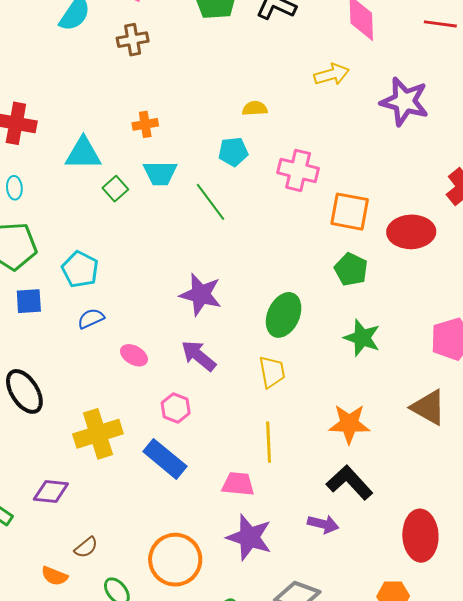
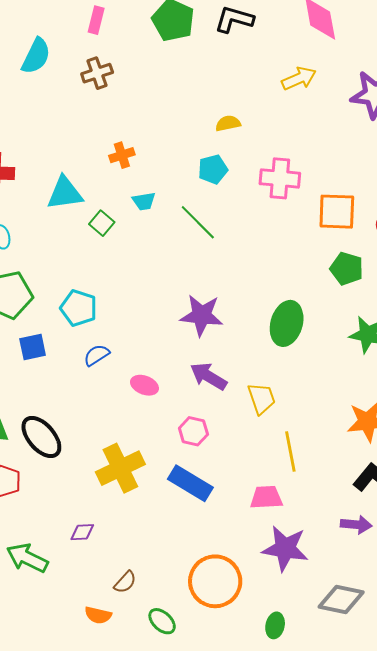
cyan trapezoid: (160, 173) -> (144, 201), size x0.7
yellow trapezoid: (272, 372) -> (261, 398), moved
purple diamond: (51, 491) -> (82, 532), size x0.7

